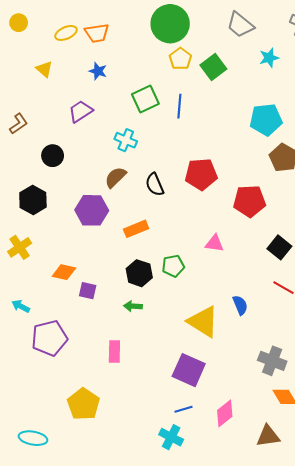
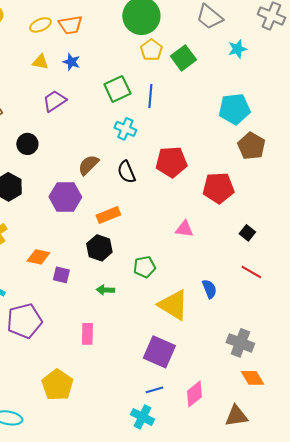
yellow triangle: (44, 69) -> (40, 62), moved, turned -30
cyan cross: (126, 140) -> (125, 129), moved
black square: (279, 247) -> (247, 233), size x0.7
green pentagon: (173, 266) -> (144, 267), moved
black hexagon: (139, 273) -> (99, 248), moved

